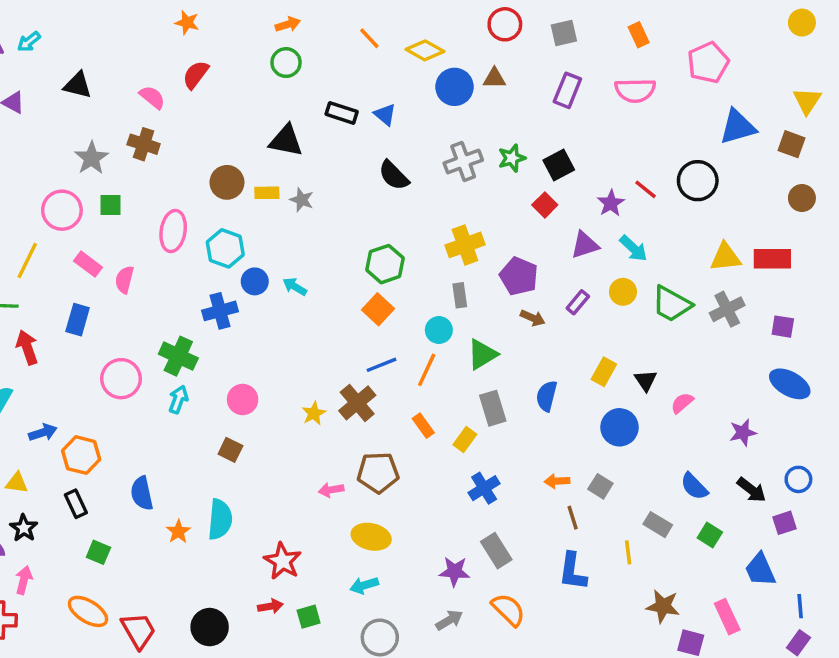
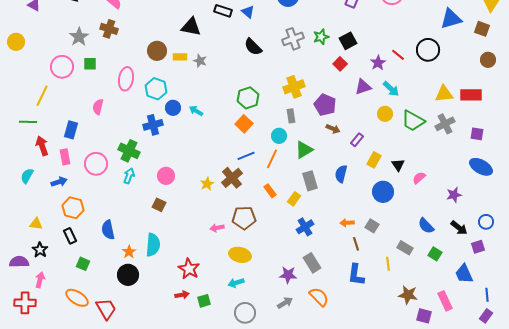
pink rectangle: (88, 264) -> (65, 157), moved, turned 42
purple rectangle: (578, 302) -> (357, 140), moved
blue arrow: (43, 433) -> (59, 182), moved
black circle: (210, 627) -> (128, 275), moved

